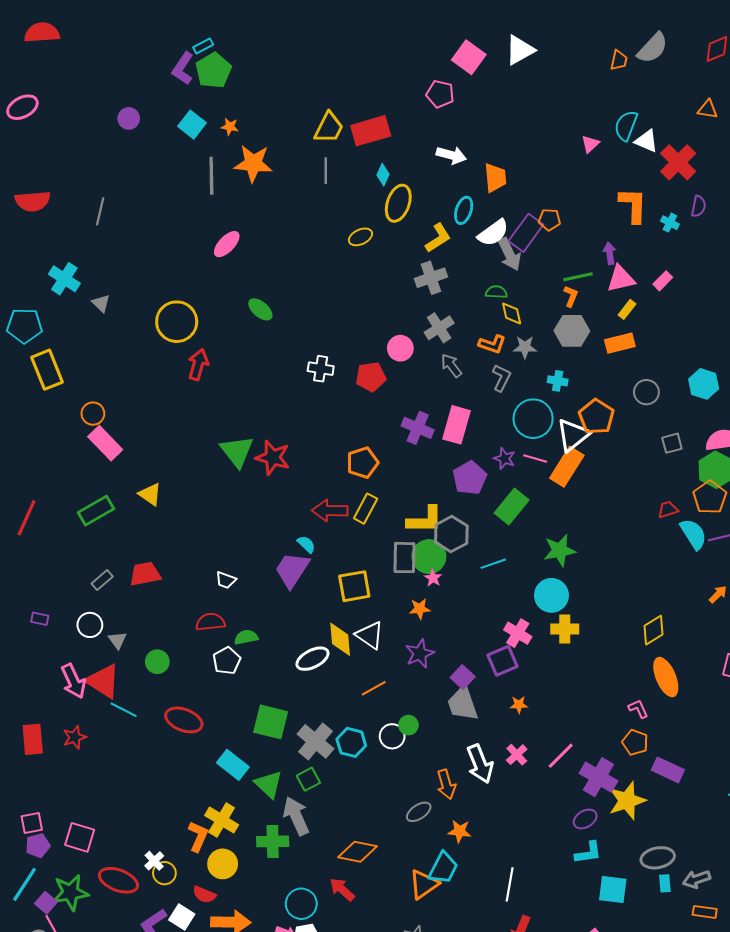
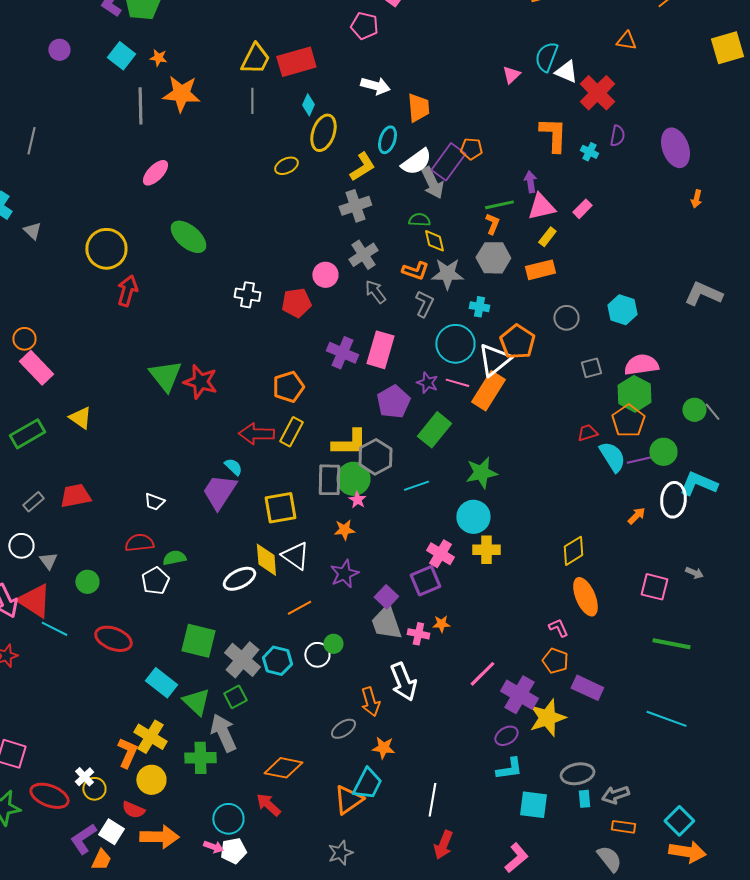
green ellipse: (260, 309) -> (188, 237), size x1.5
gray star: (525, 347) -> (447, 274), size x1.4
pink cross: (517, 755) -> (418, 634), moved, turned -35

